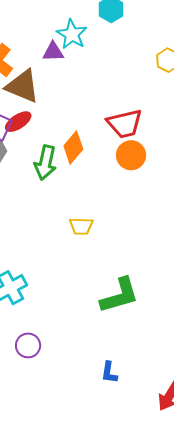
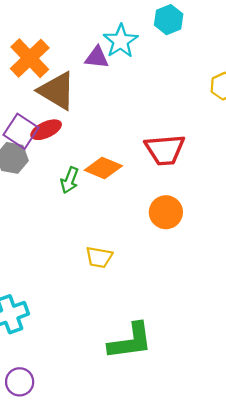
orange diamond: (73, 148) -> (103, 168), turned 64
orange circle: (131, 155) -> (166, 212), moved
green arrow: (45, 163) -> (70, 180), size x0.7

